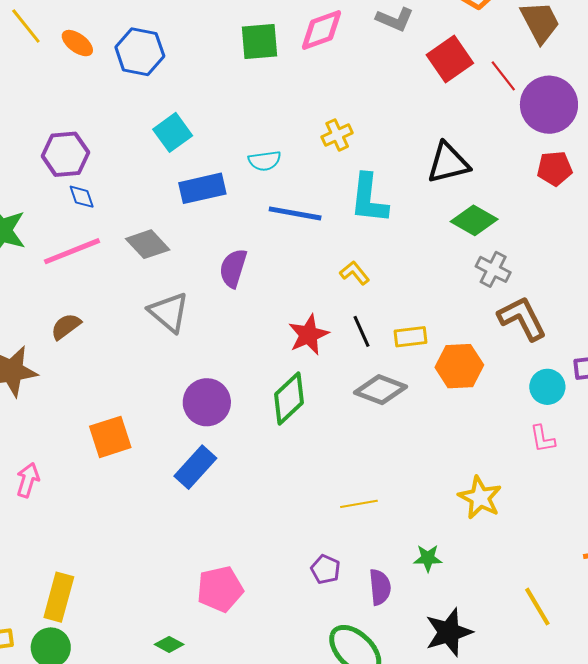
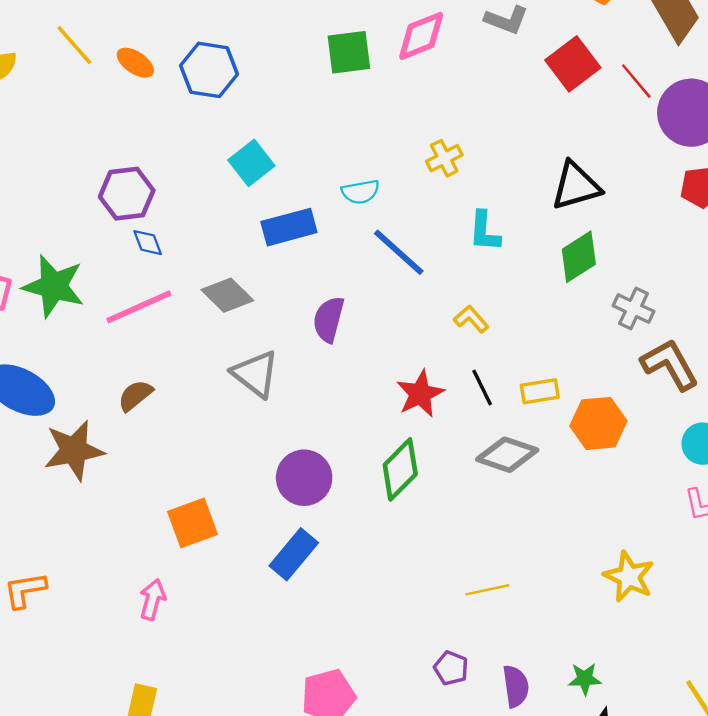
cyan L-shape: (369, 199) -> (484, 231), size x0.7
blue line: (295, 213) -> (399, 252), turned 34
green diamond: (474, 220) -> (579, 257), moved, turned -60
pink arrow: (28, 480) -> (152, 599), moved
green star: (428, 558) -> (585, 679), moved

